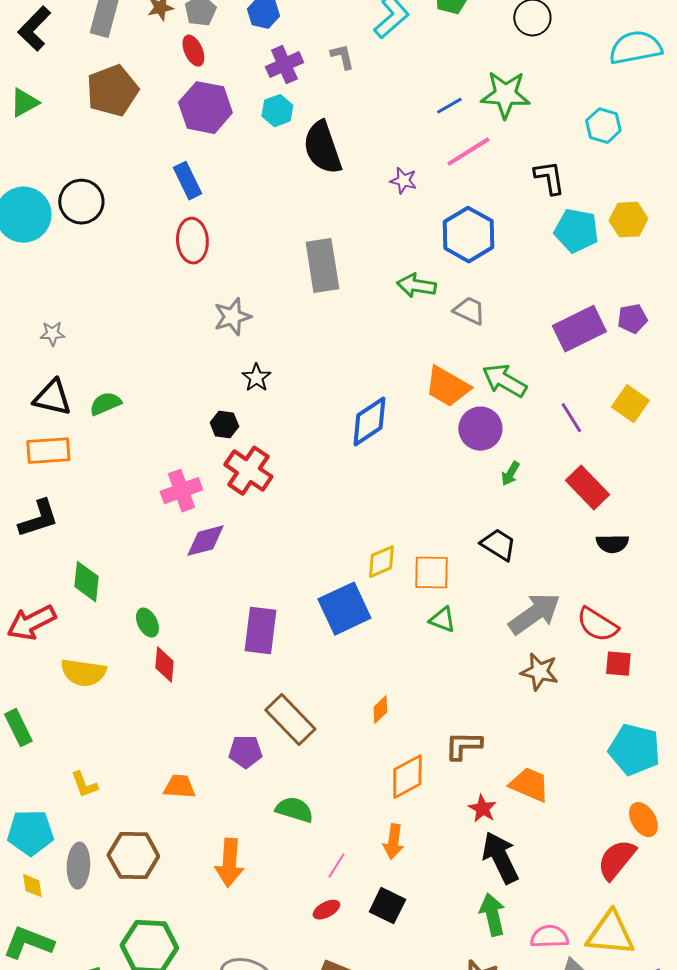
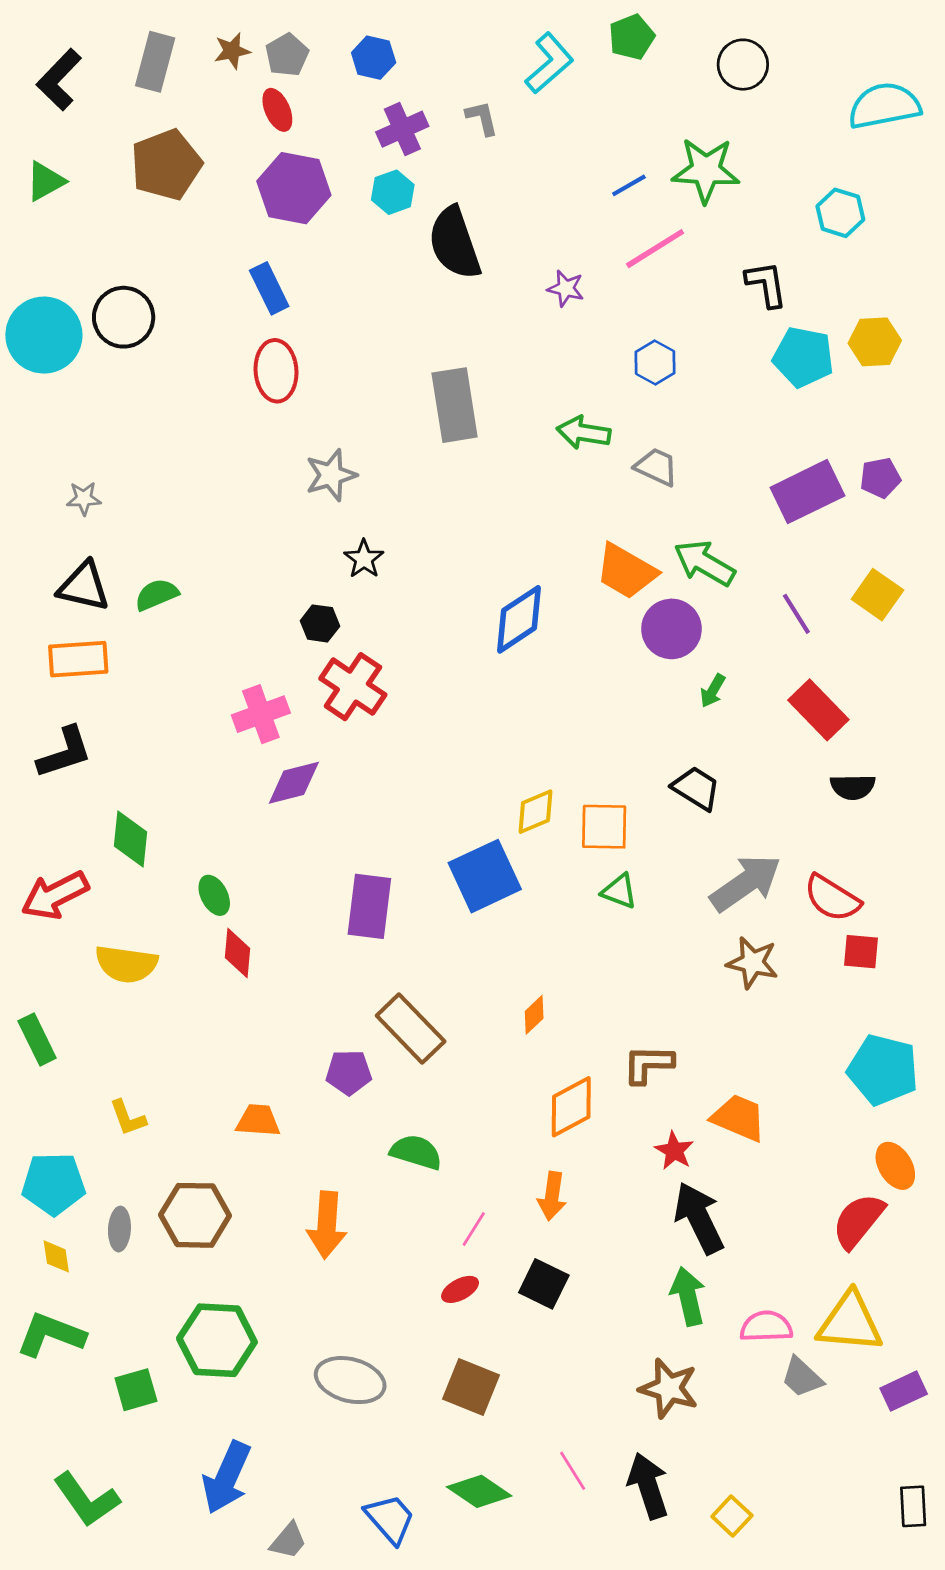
blue hexagon: (468, 235) -> (655, 363), size x0.6
gray ellipse: (78, 866) -> (119, 1229), size x0.7

